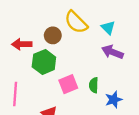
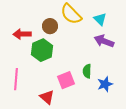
pink square: (68, 84) -> (66, 80), moved

